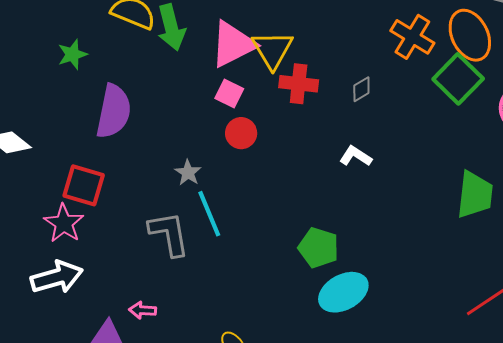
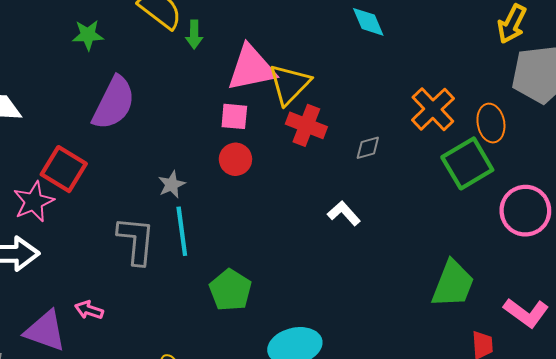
green arrow: (171, 27) -> (194, 35), size x0.6
orange ellipse: (470, 35) -> (491, 123), size x0.7
pink square: (229, 94) -> (234, 116), turned -36
green pentagon: (319, 248) -> (230, 290), moved

